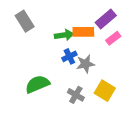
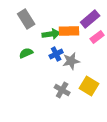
gray rectangle: (25, 21) -> (26, 19), moved
green semicircle: (37, 84) -> (26, 53), moved, size x0.6

